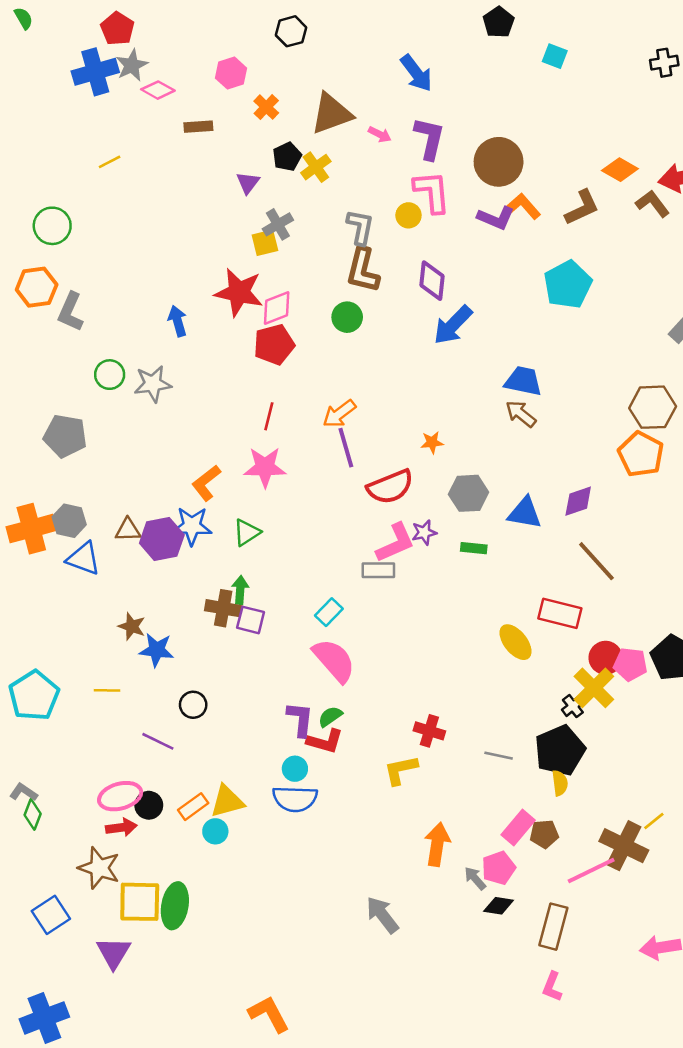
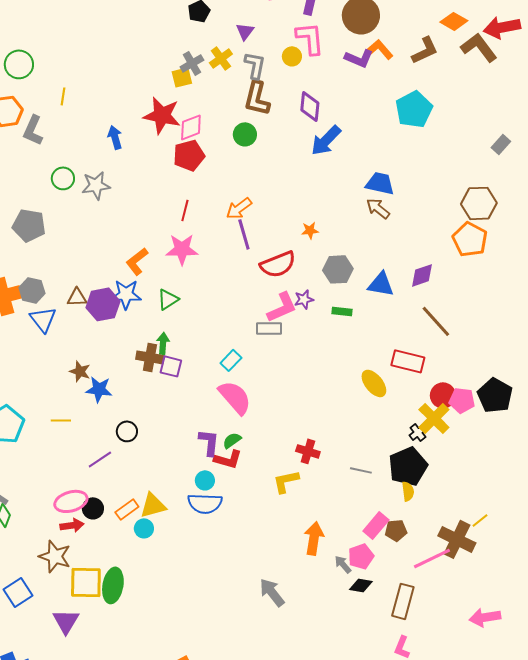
yellow line: (110, 162) -> (63, 96), moved, turned -54
yellow cross: (316, 167) -> (221, 58), moved
purple triangle: (248, 183) -> (245, 31), moved
brown L-shape: (653, 204) -> (479, 47), size x1.4
blue triangle: (84, 559) -> (43, 319), turned 32
purple line: (158, 741) -> (100, 459), turned -60

